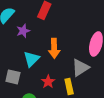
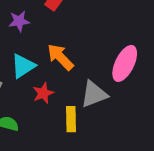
orange arrow: (54, 48) -> (60, 57), turned 126
red star: (48, 82) -> (43, 93), moved

